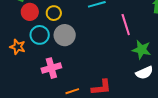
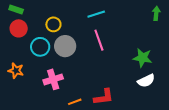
red circle: (30, 12) -> (19, 28), moved
pink line: (126, 25) -> (99, 40), moved
orange star: (18, 47) -> (16, 71), moved

